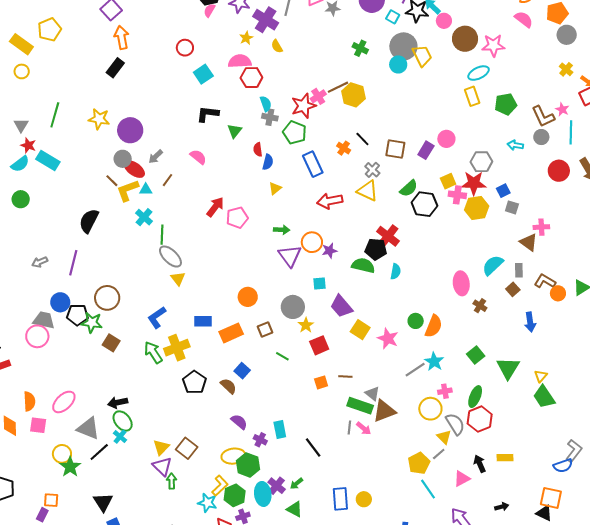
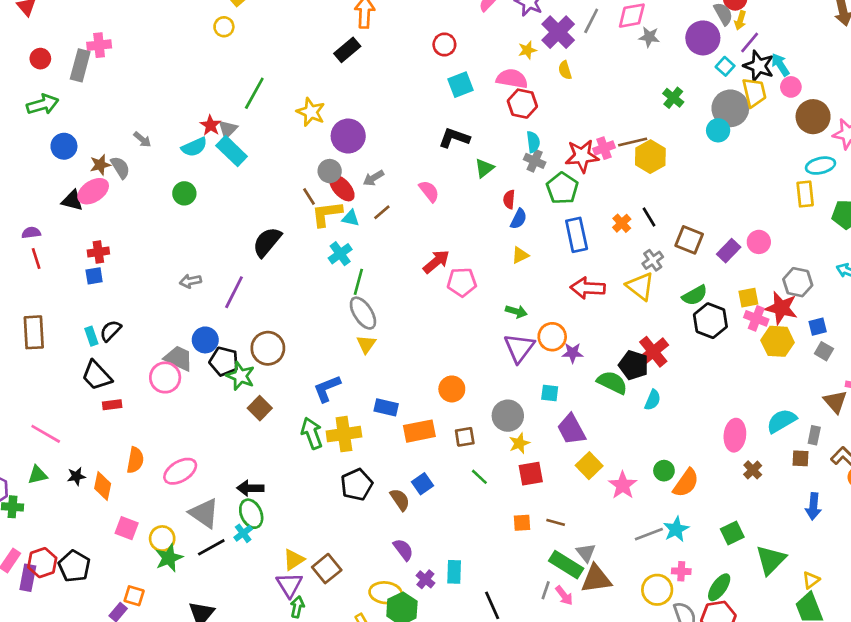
yellow trapezoid: (422, 56) -> (754, 92), moved
gray triangle: (21, 125) -> (228, 129), moved
brown square: (513, 289) -> (801, 458), turned 32
pink square: (38, 425) -> (127, 528), moved

